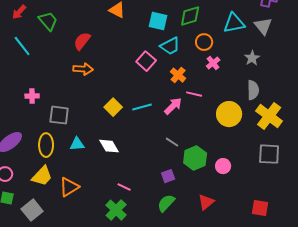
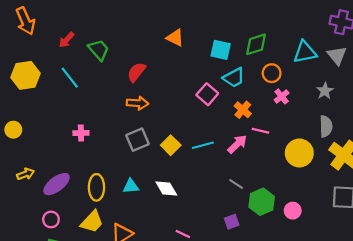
gray square: (59, 115) -> (137, 140), moved, turned -30

